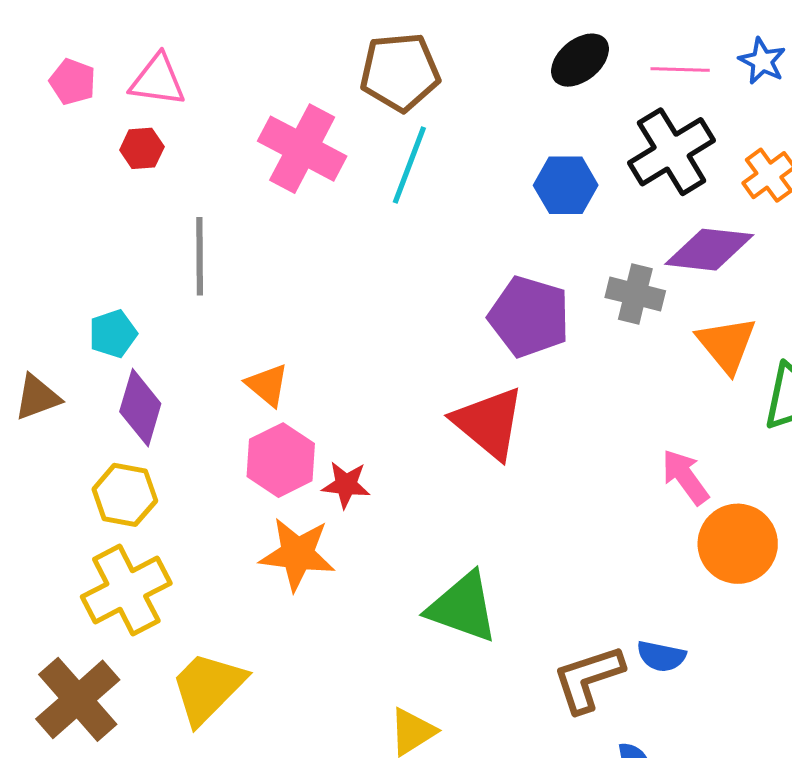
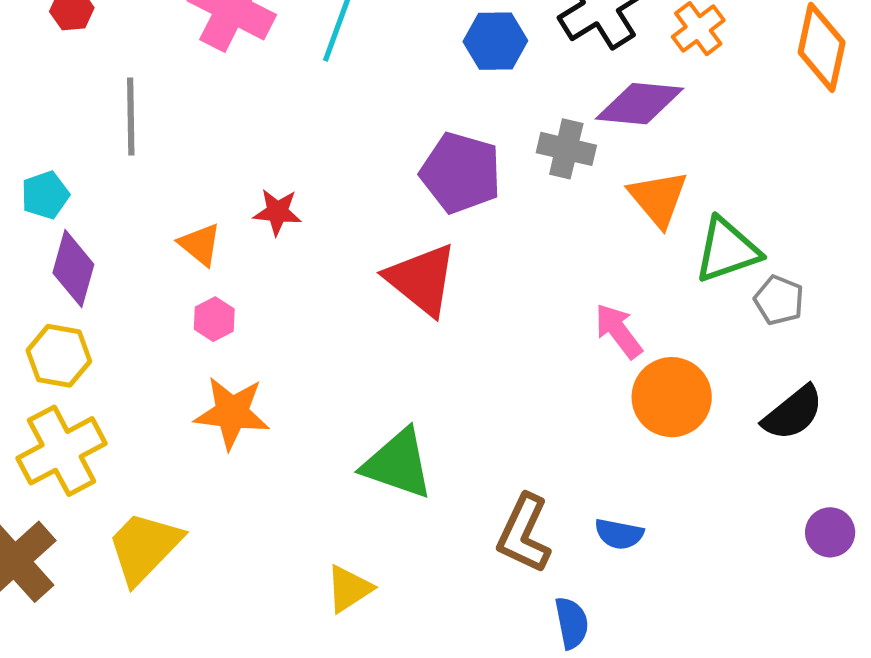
pink hexagon: (281, 460) -> (214, 319), size x0.6
red star: (346, 485) -> (277, 212), moved
blue semicircle: (661, 656) -> (619, 534), moved
brown L-shape: (588, 679) -> (524, 534), turned -46

